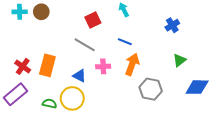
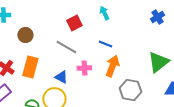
brown circle: (41, 12) -> (25, 35), moved
blue cross: (172, 25) -> (157, 17), moved
green triangle: (180, 60) -> (158, 62), size x1.6

